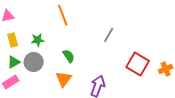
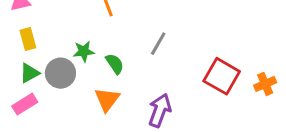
gray line: (109, 35) -> (158, 44), moved
green star: (38, 40) -> (84, 51), moved

